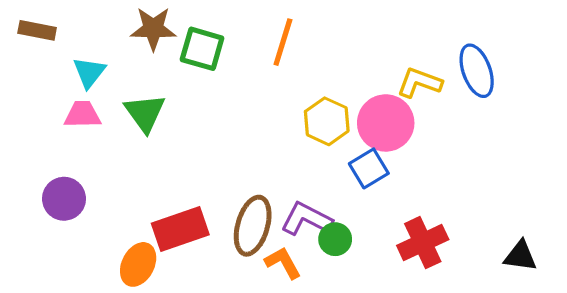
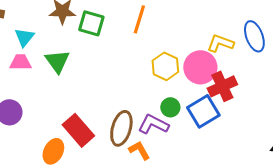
blue square: (369, 168) -> (203, 111), moved, size x1.4
red rectangle: (180, 229) -> (78, 130), turned 68
green circle: (335, 239) -> (170, 107), moved
red cross: (423, 243) -> (222, 86), moved

